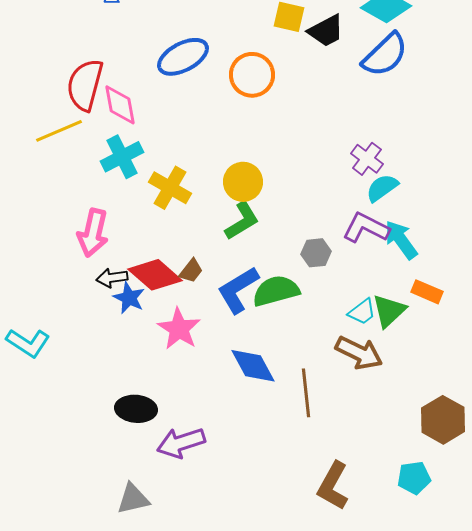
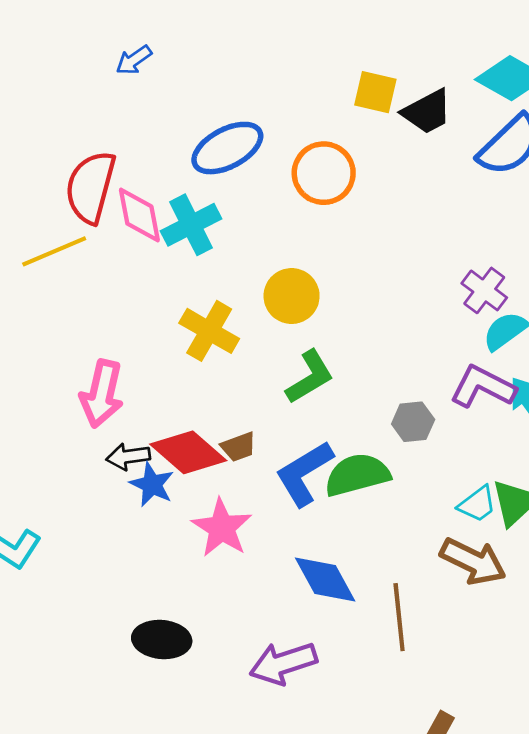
cyan cross: (122, 157) -> (191, 225), moved
yellow circle: (243, 182) -> (292, 296), moved
brown trapezoid: (191, 271) -> (239, 447), turned 32
purple arrow: (181, 443) -> (283, 663), moved

